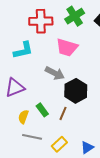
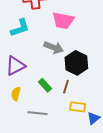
yellow semicircle: (23, 117) -> (16, 94), moved
yellow rectangle: (59, 144) -> (78, 107), moved, turned 56

